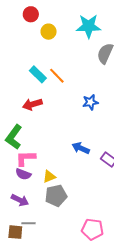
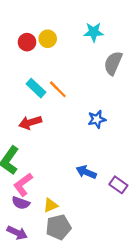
red circle: (31, 14) -> (27, 42), moved
cyan star: (89, 26) -> (94, 32), size x0.7
pink L-shape: (26, 158) -> (23, 185), turned -35

